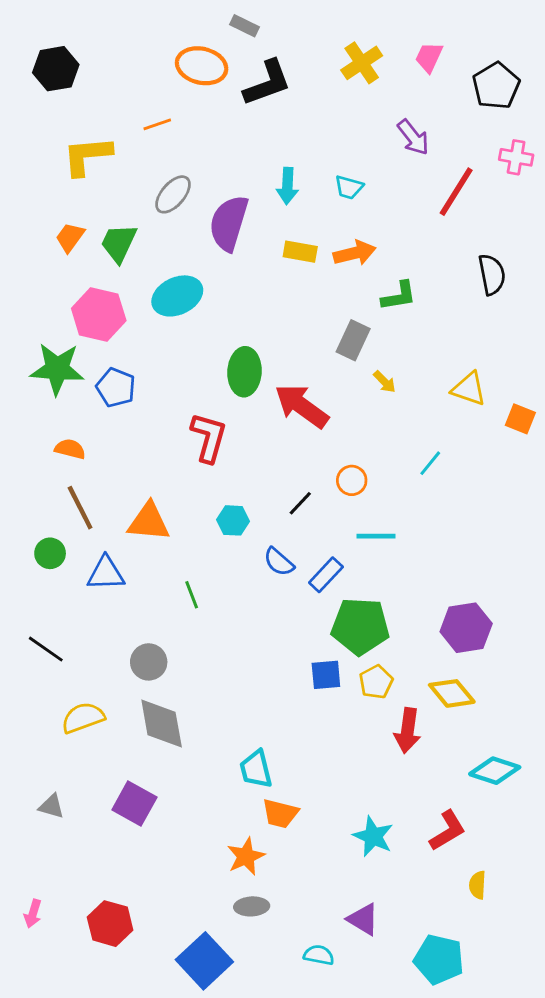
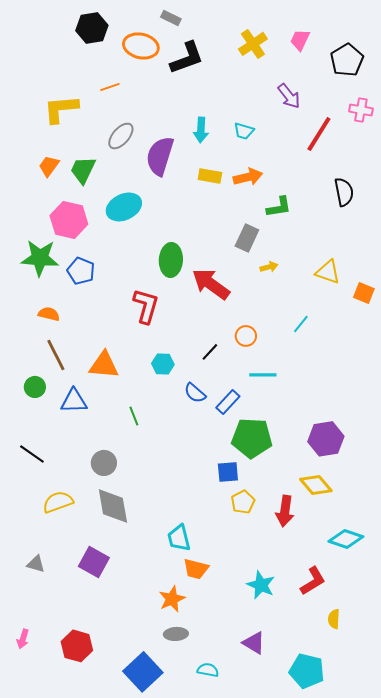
black hexagon: (56, 69) -> (92, 28), moved
yellow arrow: (385, 382) -> (269, 267), turned -60
yellow pentagon: (376, 682) -> (243, 502), moved
cyan semicircle: (319, 955) -> (208, 670), moved

